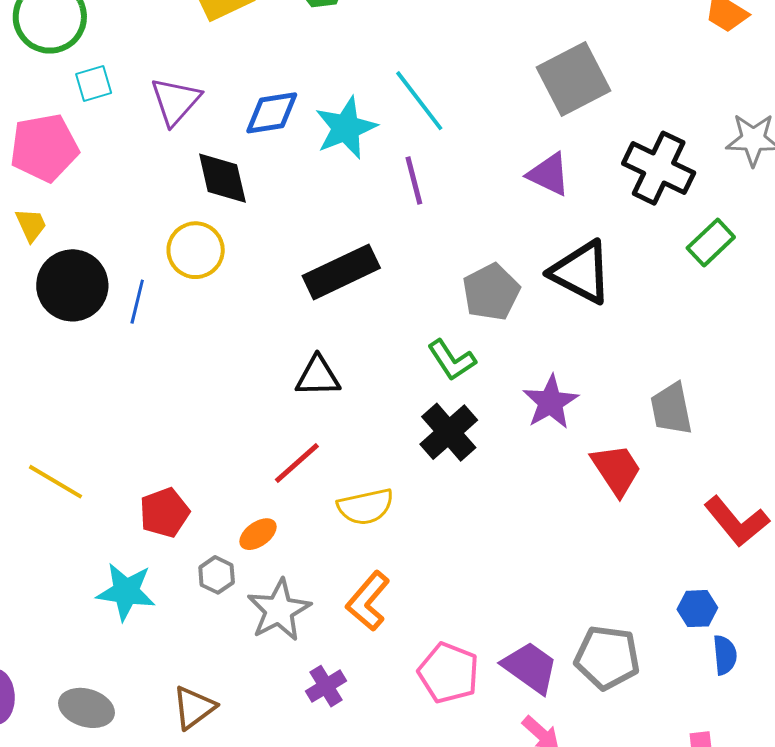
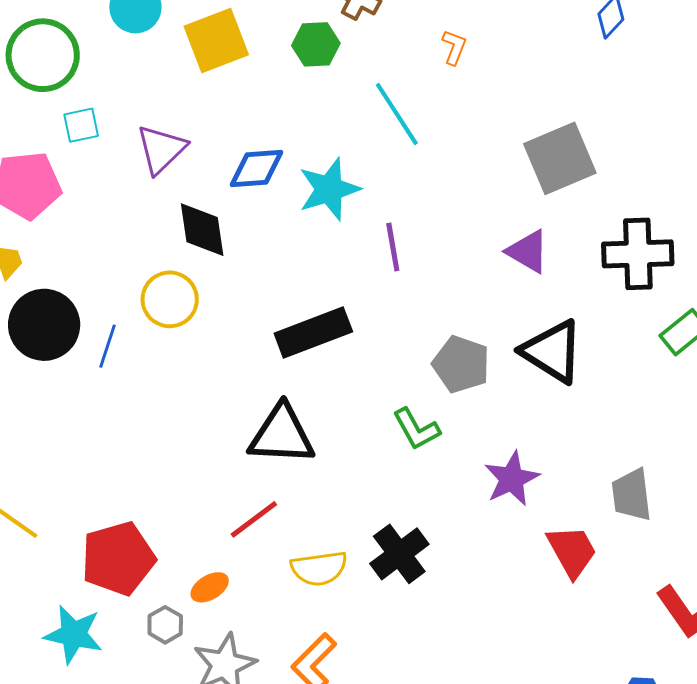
cyan line: (419, 101) -> (397, 114), moved
black cross: (659, 168) -> (638, 254), turned -32
gray pentagon: (491, 292) -> (461, 364), turned -30
black triangle: (318, 376) -> (282, 435), size x1.5
black cross: (449, 432) -> (399, 554), moved
red pentagon: (164, 513) -> (118, 558), size x1.5

